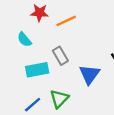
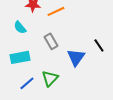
cyan rectangle: (37, 70) -> (20, 57), moved

